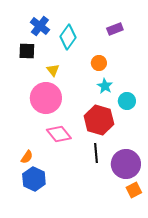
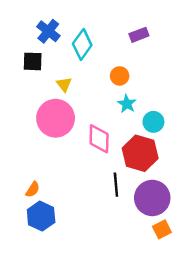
red hexagon: (99, 120) -> (140, 153), moved
pink diamond: (59, 134) -> (99, 139), moved, turned 40

